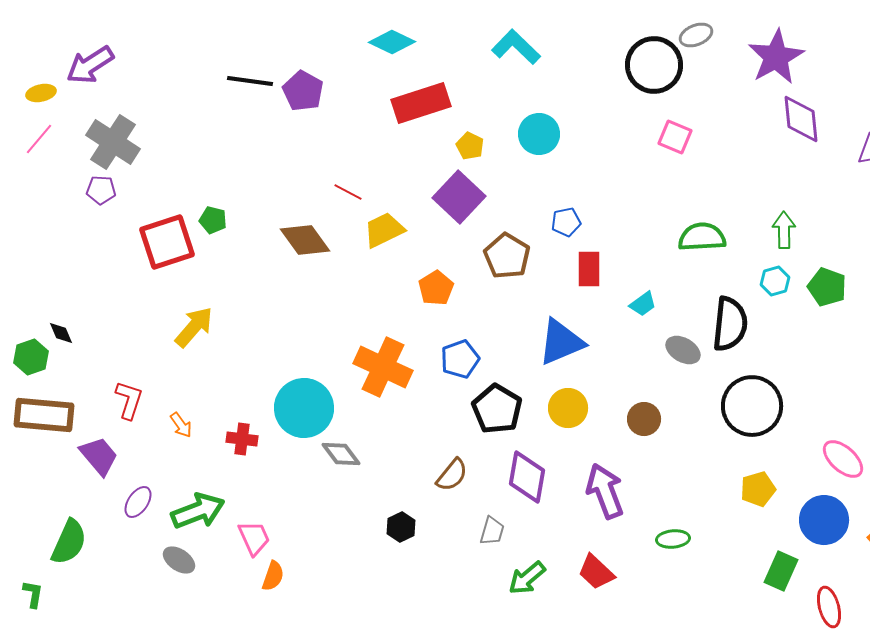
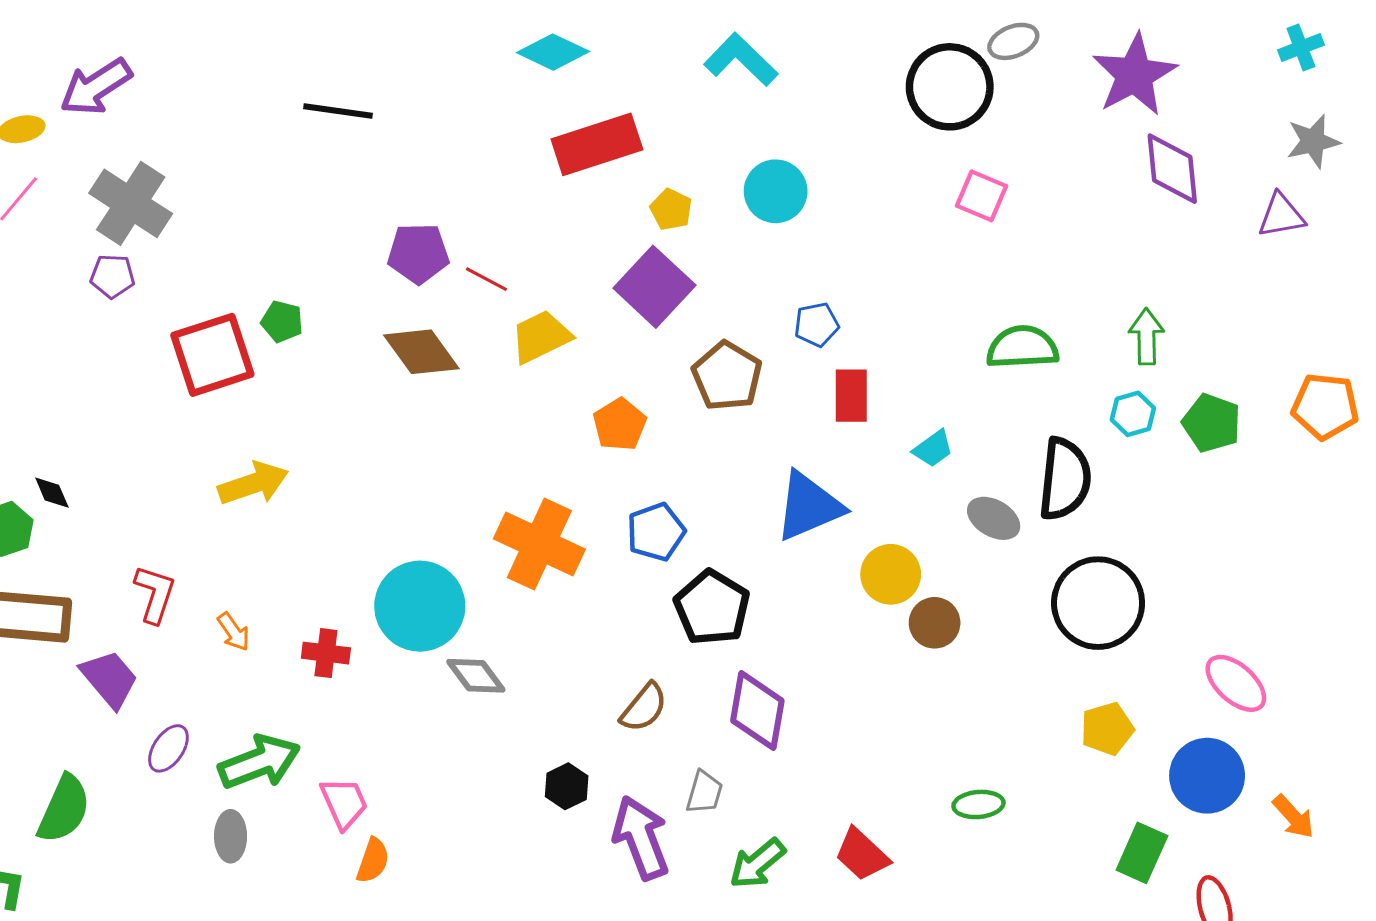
purple pentagon: (303, 91) -> (418, 253), moved, turned -30
yellow arrow: (194, 327) -> (253, 483), turned 30
yellow circle: (568, 408) -> (891, 574), moved
purple arrow: (605, 491) -> (641, 838), moved
gray ellipse: (179, 560) -> (231, 836), turned 56

